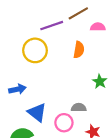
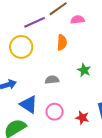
gray semicircle: (79, 108) -> (52, 80), moved

